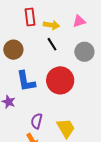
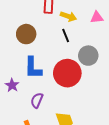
gray circle: (84, 52) -> (88, 56), moved
purple semicircle: (37, 121) -> (37, 100), moved

